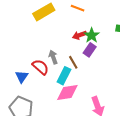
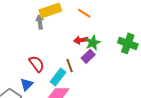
gray arrow: (53, 57) -> (40, 22), moved
blue triangle: (22, 77) -> (27, 84), moved

